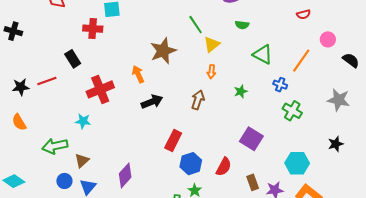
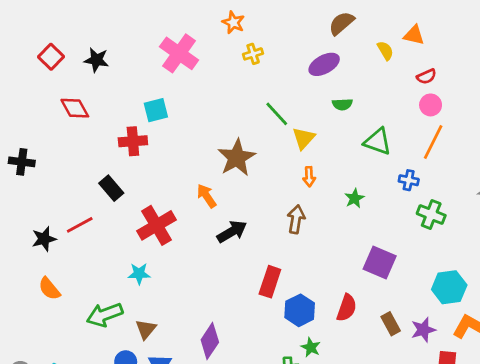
pink circle: (328, 39) -> (431, 105), moved

